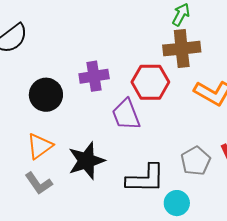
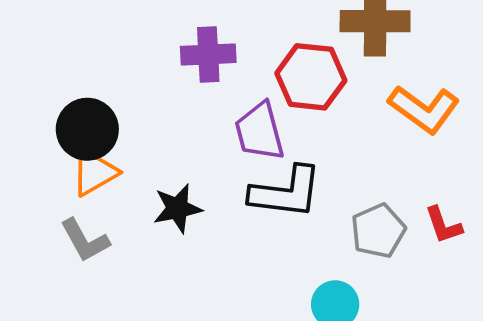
black circle: (46, 95) -> (87, 129), moved
black star: (86, 161) -> (177, 208), size x0.7
black L-shape: (145, 179) -> (286, 192), moved

